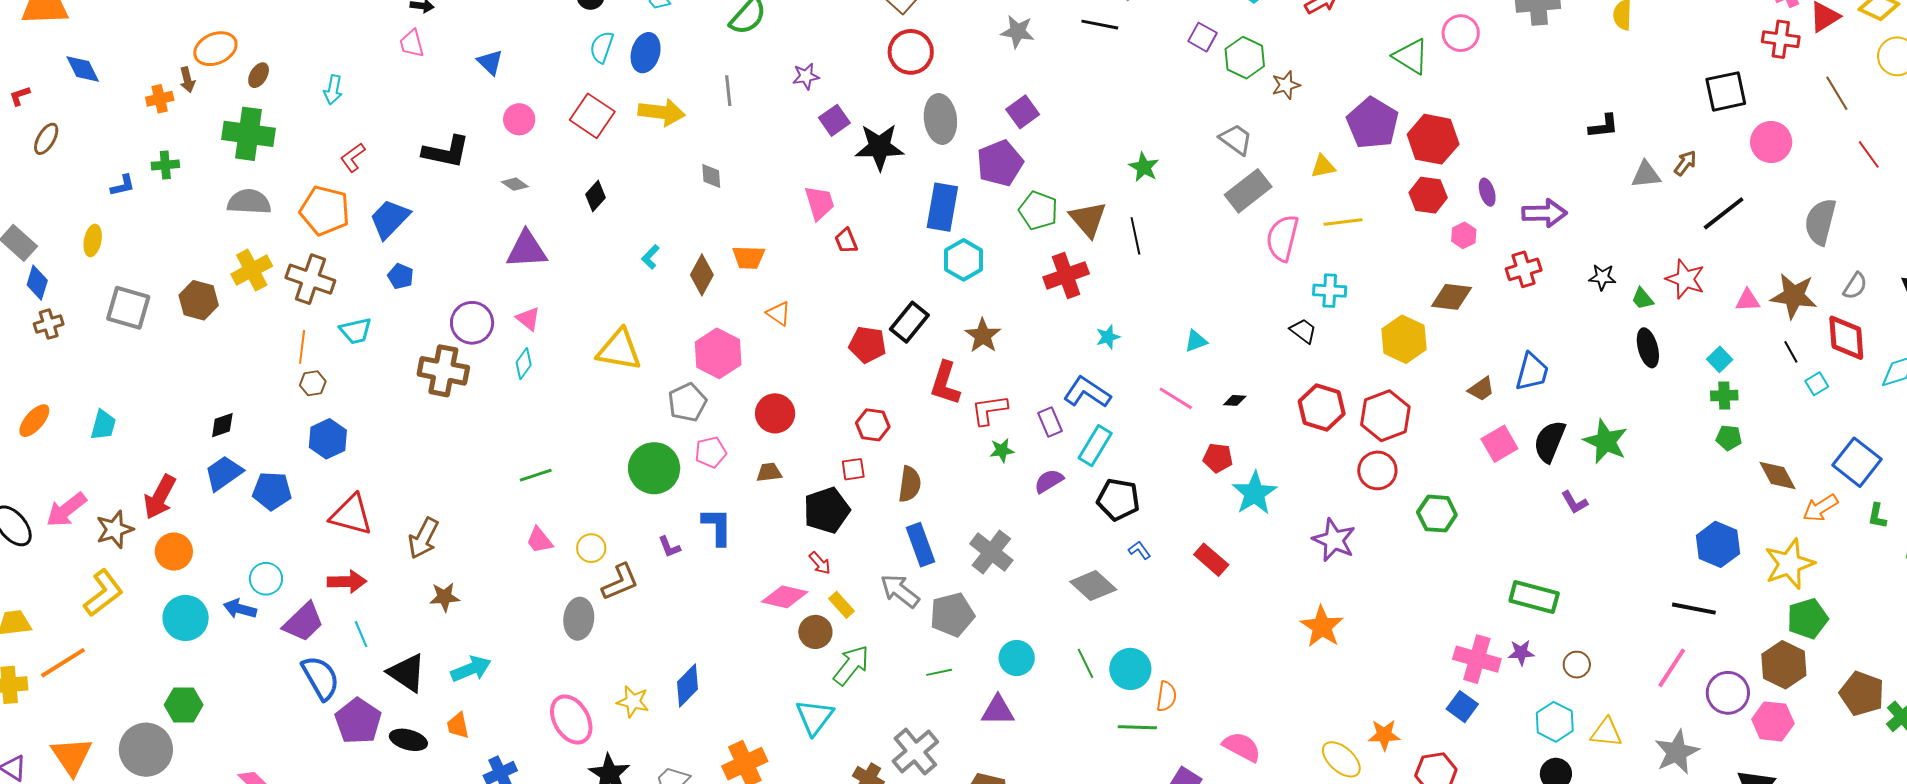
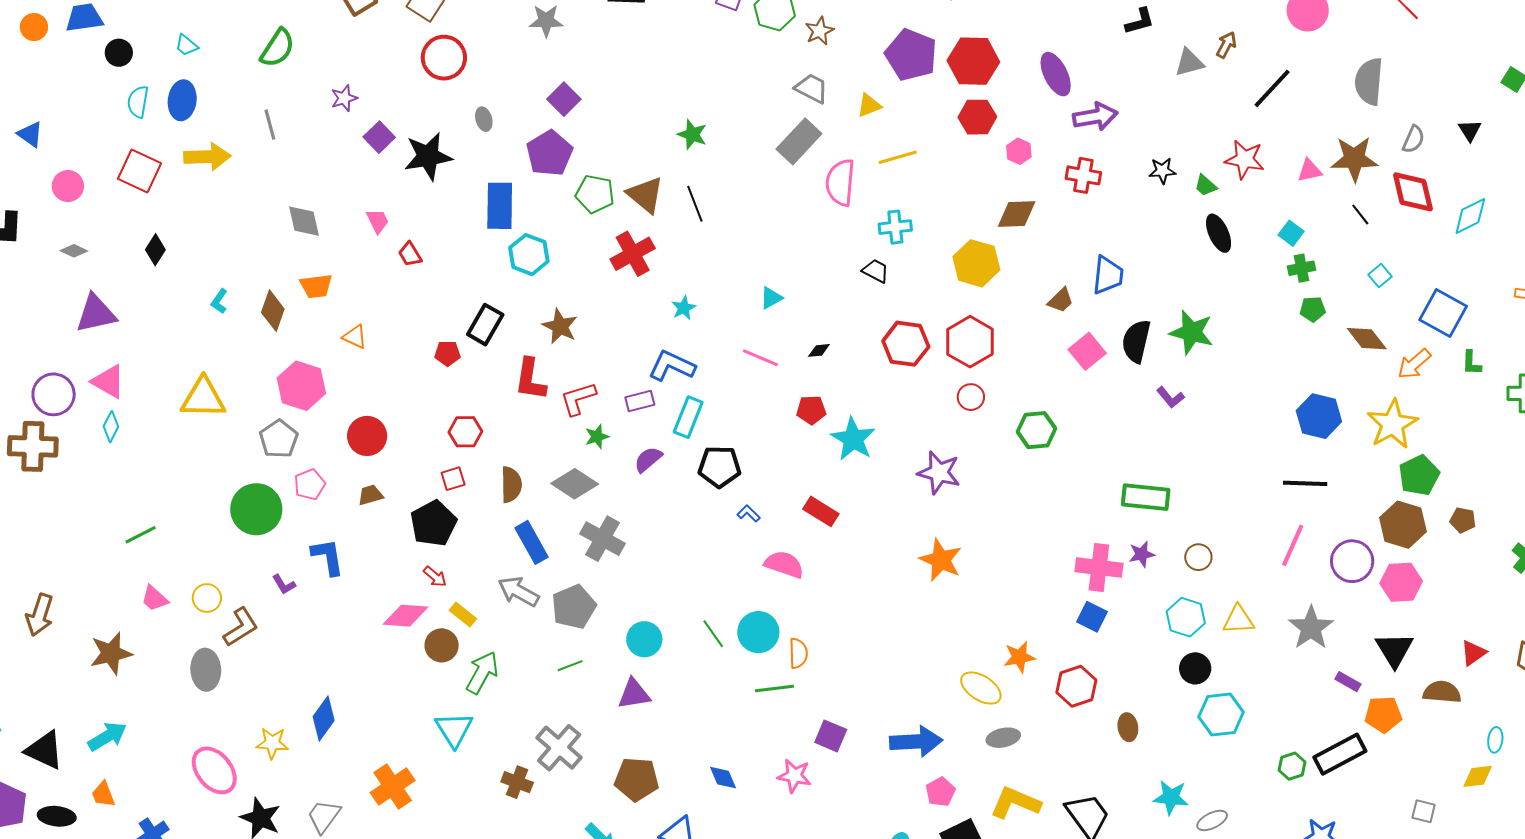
gray ellipse: (940, 119) -> (484, 119), size x0.5
gray trapezoid: (1236, 139) -> (812, 88), moved
gray diamond: (711, 176) -> (304, 221), moved, size x1.4
purple ellipse: (1487, 192) -> (1056, 74), moved, size x1.6
pink trapezoid: (819, 203) -> (378, 221), size x0.7
red cross: (1524, 269) -> (1083, 175), turned 36
pink triangle: (528, 319) -> (108, 382), size x1.4
red pentagon: (868, 345) -> (447, 353), size x0.7
cyan square: (1817, 384) -> (1380, 276), moved
purple rectangle: (1050, 422) -> (640, 401), turned -72
red circle: (1377, 470) -> (971, 397), size x0.7
gray diamond: (1093, 586) -> (575, 484), moved
brown star: (444, 597) -> (111, 653), moved, size x1.4
brown pentagon: (1862, 694) -> (1463, 520), moved, size x0.6
pink semicircle: (1242, 747) -> (784, 564), moved

